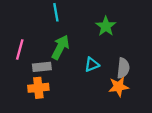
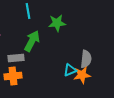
green star: (106, 26) -> (57, 23), moved, turned 30
cyan triangle: (92, 65) -> (70, 70), moved

